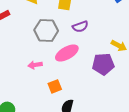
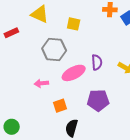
purple semicircle: (80, 27) -> (97, 62), moved, turned -77
purple pentagon: (103, 64) -> (98, 100), moved

